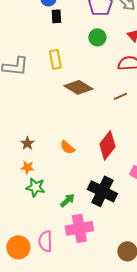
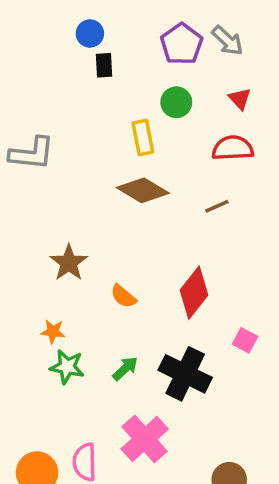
yellow rectangle: (55, 59) -> (143, 138), moved
brown star: (27, 143) -> (69, 263), moved, size x1.5
green arrow: (67, 200) -> (125, 369), moved
pink cross: (79, 228) -> (145, 439), turned -32

